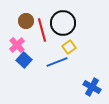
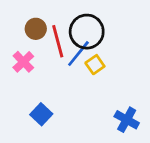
blue square: (24, 60) -> (41, 114), moved
blue line: (57, 62) -> (78, 54), moved, turned -30

